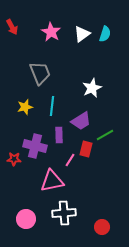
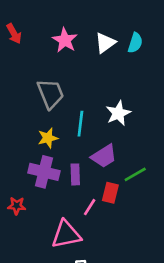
cyan line: (52, 106) -> (80, 124), moved
yellow star: (25, 107) -> (48, 138), moved
purple cross: (35, 146) -> (44, 172), moved

